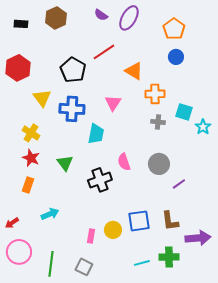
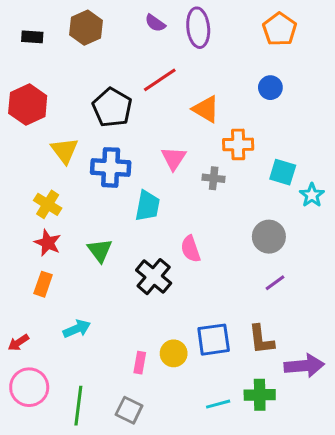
purple ellipse: (129, 18) -> (198, 28), turned -35
orange pentagon: (174, 29) -> (280, 29), moved
gray cross: (158, 122) -> (214, 178), moved
gray circle: (159, 164) -> (269, 237), moved
black cross: (100, 180) -> (154, 277), turned -30

